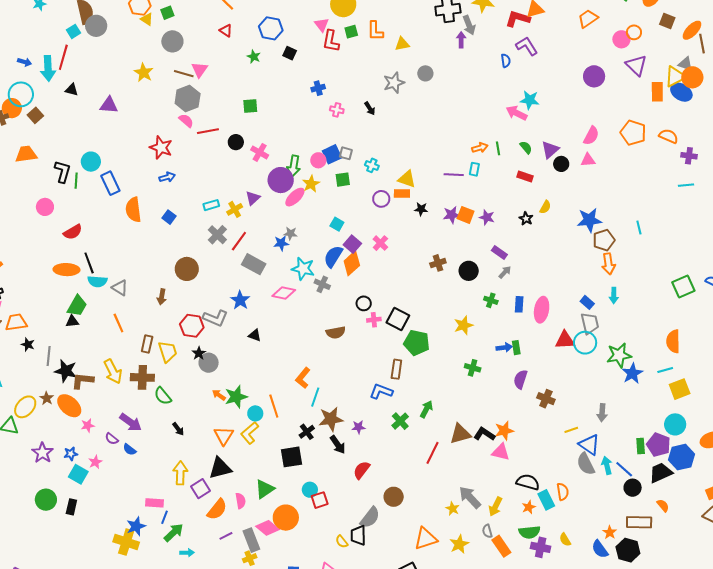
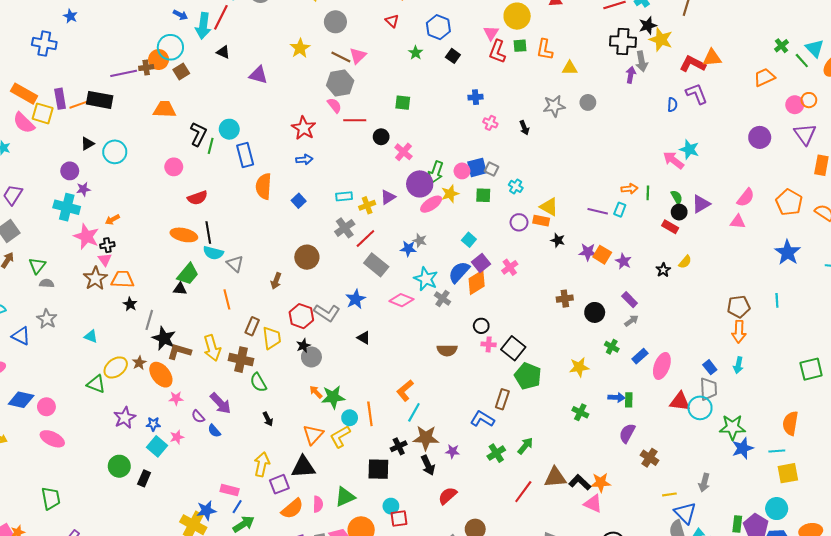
black circle: (561, 164) -> (679, 212), moved
blue star: (589, 220) -> (788, 252), moved, turned 30
blue rectangle: (519, 304) -> (640, 356), turned 35

